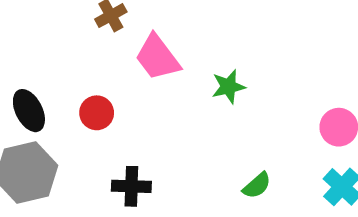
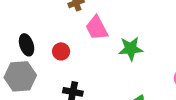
green star: (229, 87) -> (131, 49), size x1.4

